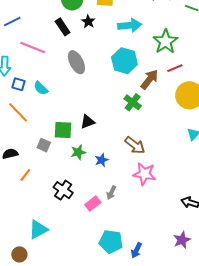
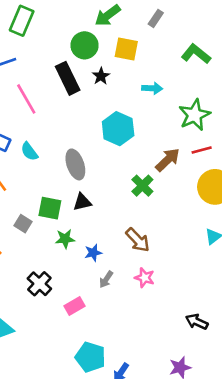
cyan arrow: (130, 25) -> (152, 88), size x0.7
black rectangle: (63, 27) -> (68, 78), size x1.4
pink line: (33, 47) -> (26, 99), turned 30
cyan hexagon: (124, 61) -> (118, 129), moved
gray ellipse: (76, 62) -> (75, 164), moved
pink star: (144, 174) -> (145, 278), size x0.7
gray arrow: (111, 193) -> (106, 279), moved

